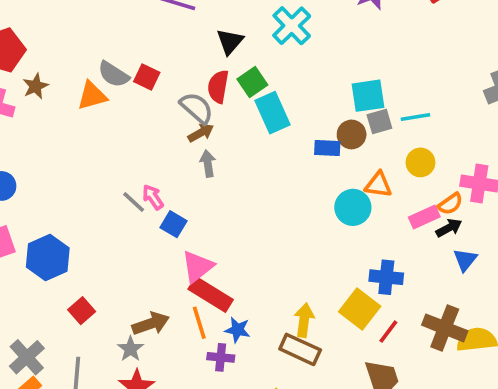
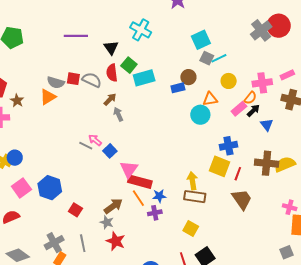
cyan square: (368, 96) -> (201, 40), moved
gray semicircle: (197, 108) -> (92, 80), moved
cyan rectangle: (272, 113) -> (144, 78), turned -65
gray square: (379, 121) -> (207, 58), moved, turned -32
blue square: (173, 224) -> (110, 151), turned 32
gray cross: (27, 357) -> (54, 243), turned 30

